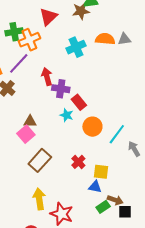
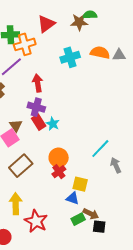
purple cross: (61, 89) -> (36, 107), moved
red rectangle: (79, 102) -> (39, 122), moved
brown triangle: (30, 121) -> (16, 126), turned 48
orange circle: (92, 127) -> (59, 158), moved

